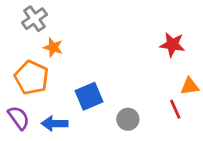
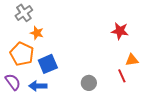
blue square: (89, 96) -> (48, 64), moved

